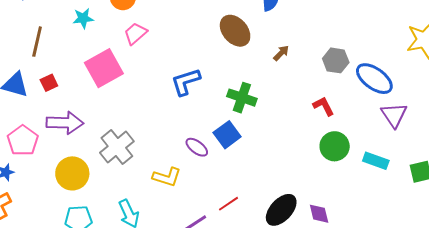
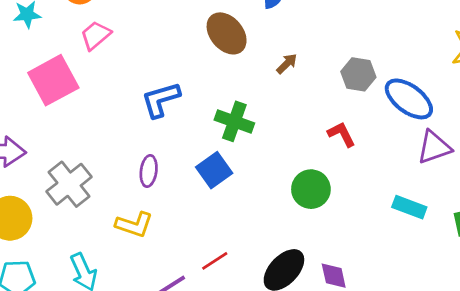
purple triangle: (394, 115) -> (434, 147), turned 44
green circle: (335, 146) -> (311, 189), moved
purple ellipse: (197, 147) -> (149, 171), moved, turned 60

